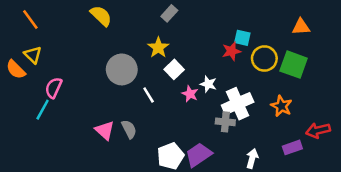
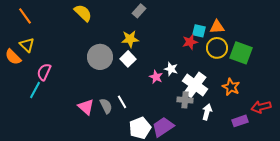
orange triangle: (301, 27) -> (217, 27), moved
yellow star: (158, 48) -> (130, 39), turned 30
white square: (174, 69) -> (128, 59), moved
white line: (149, 95) -> (122, 102), moved
white cross: (238, 104) -> (195, 85), turned -30
white arrow: (252, 158) -> (207, 112), moved

